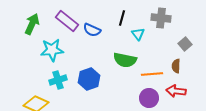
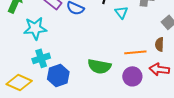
green semicircle: (125, 60) -> (99, 66), moved
blue hexagon: (89, 79) -> (58, 75), moved

